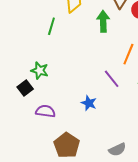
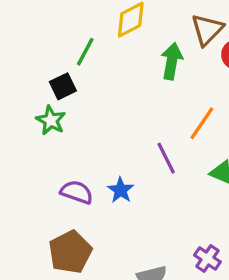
black square: (25, 88) -> (63, 86), moved
purple semicircle: (45, 111) -> (77, 192), moved

